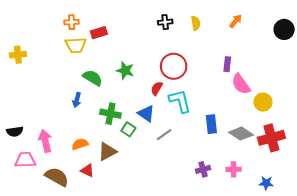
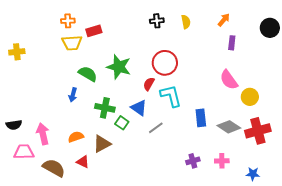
purple rectangle: (227, 64) -> (232, 43), moved
green star: (125, 70) -> (119, 67), size x1.4

